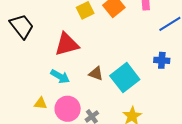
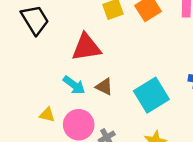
brown triangle: (96, 74) -> (104, 87), moved

